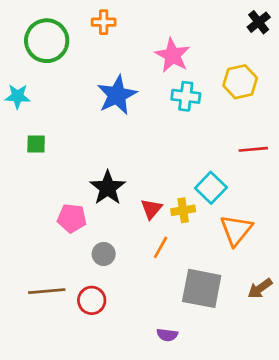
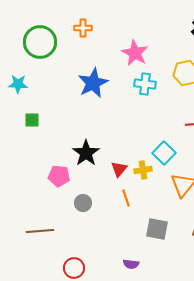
orange line: (161, 247) -> (126, 198), turned -48
gray square: (202, 288) -> (157, 229), size x0.7
red circle: (92, 300) -> (74, 268), moved

